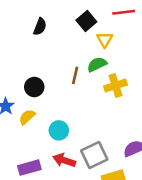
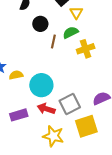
black circle: (34, 87) -> (40, 24), moved
yellow semicircle: (27, 117) -> (16, 75), turned 32
cyan circle: (59, 130) -> (41, 85), size x1.5

